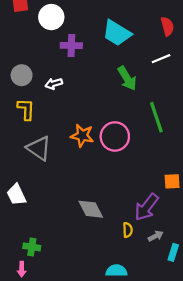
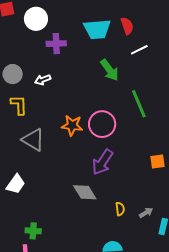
red semicircle: (167, 26) -> (127, 26), moved
cyan trapezoid: (117, 33) -> (97, 29), turned -32
white trapezoid: (16, 195) -> (16, 184), turned -115
purple arrow: (147, 207) -> (102, 162), moved

